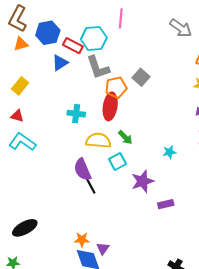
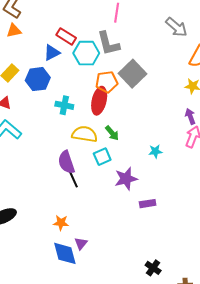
blue hexagon: (48, 33) -> (38, 79), moved
cyan hexagon: (94, 39) -> (86, 53), moved
gray L-shape: (98, 67) -> (108, 44), moved
gray square: (141, 77) -> (133, 74), size x1.5
orange star: (82, 240) -> (61, 223), moved

